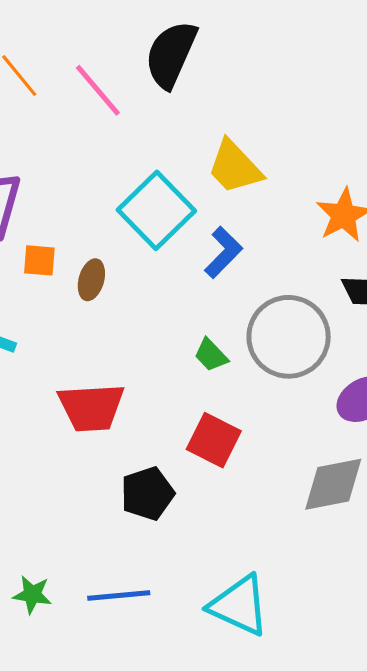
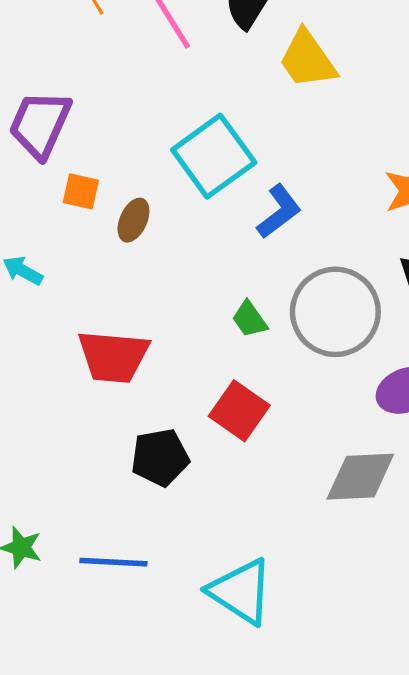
yellow trapezoid: (235, 167) -> (307, 59), moved

